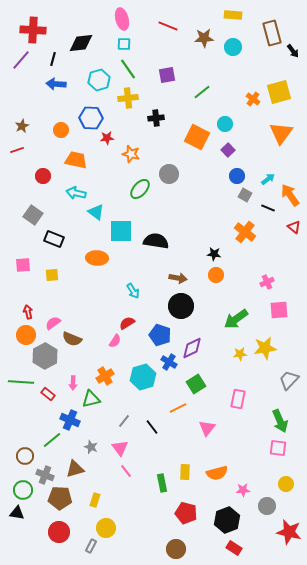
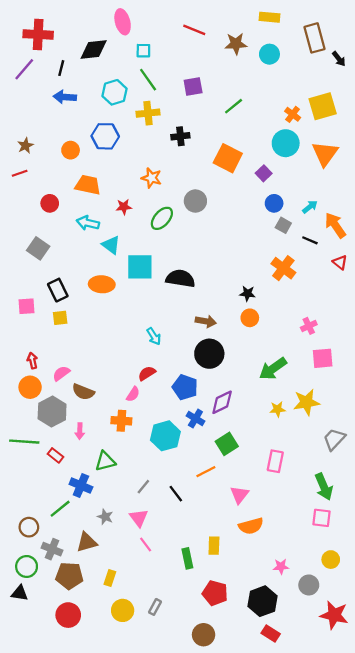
pink ellipse: (122, 19) -> (123, 22), moved
cyan circle: (225, 124) -> (286, 143), moved, size x1.5
red star: (107, 138) -> (124, 207), moved
black rectangle: (54, 239) -> (58, 290), moved, turned 42
orange ellipse: (97, 258) -> (102, 284), moved
orange cross: (105, 376) -> (121, 421), moved, turned 36
pink arrow: (73, 383) -> (80, 431), moved
orange semicircle: (217, 473) -> (251, 526), moved
gray rectangle: (91, 546) -> (155, 607), moved

